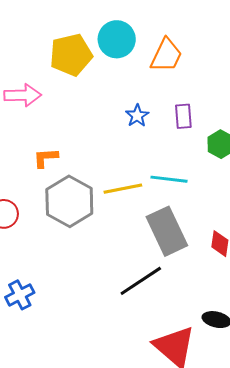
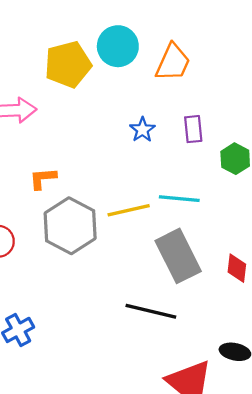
black line: (141, 281) -> (151, 311), turned 48

